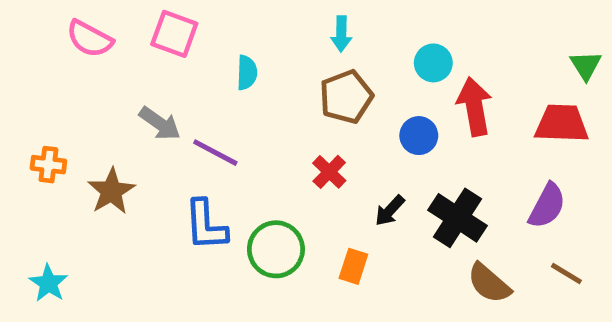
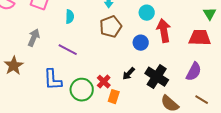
gray arrow: (160, 123) -> (34, 38), turned -102
purple line: (215, 153) -> (68, 50), moved
red cross: (329, 172) -> (104, 82), moved

